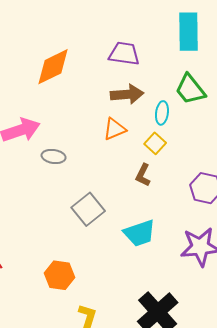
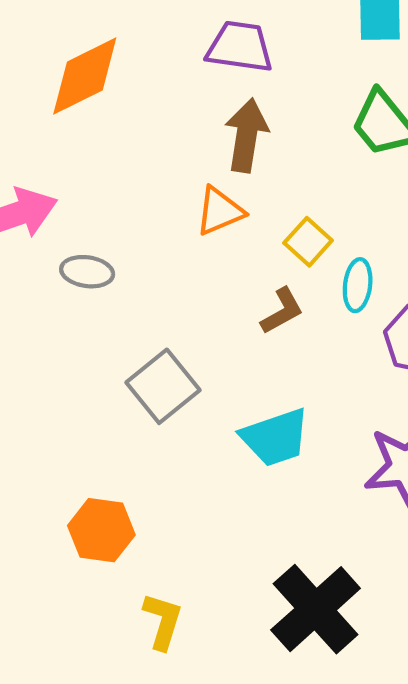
brown arrow: (127, 94) -> (246, 135), turned -76
cyan ellipse: (162, 113) -> (358, 285), moved
brown L-shape: (143, 175) -> (282, 311), turned -145

